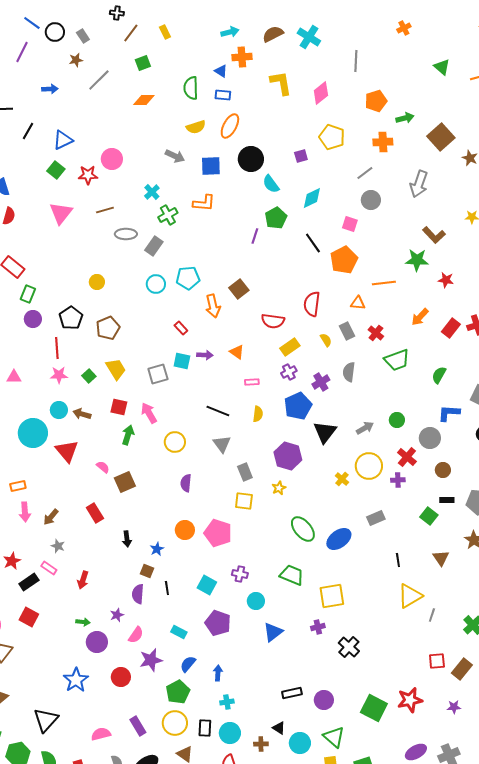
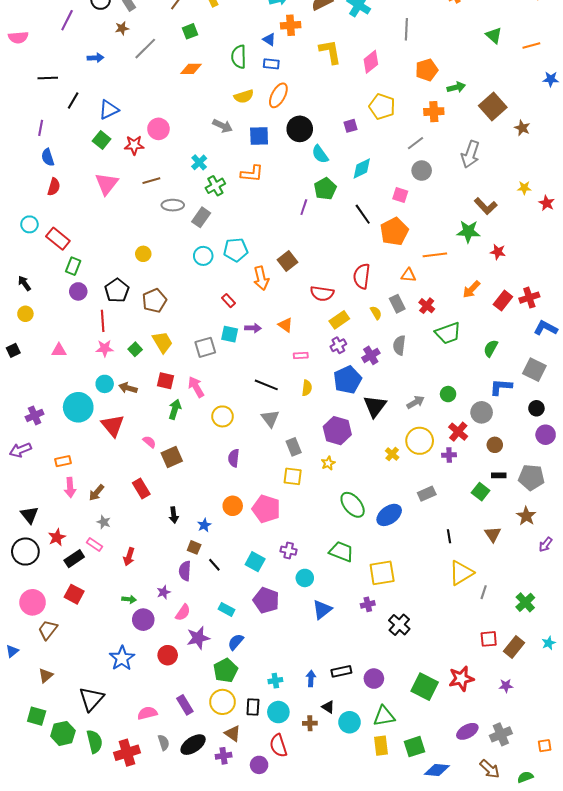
black line: (167, 588) -> (214, 565), turned -32
blue arrow: (218, 673) -> (311, 679), moved
green triangle: (334, 737) -> (384, 716), turned -50

